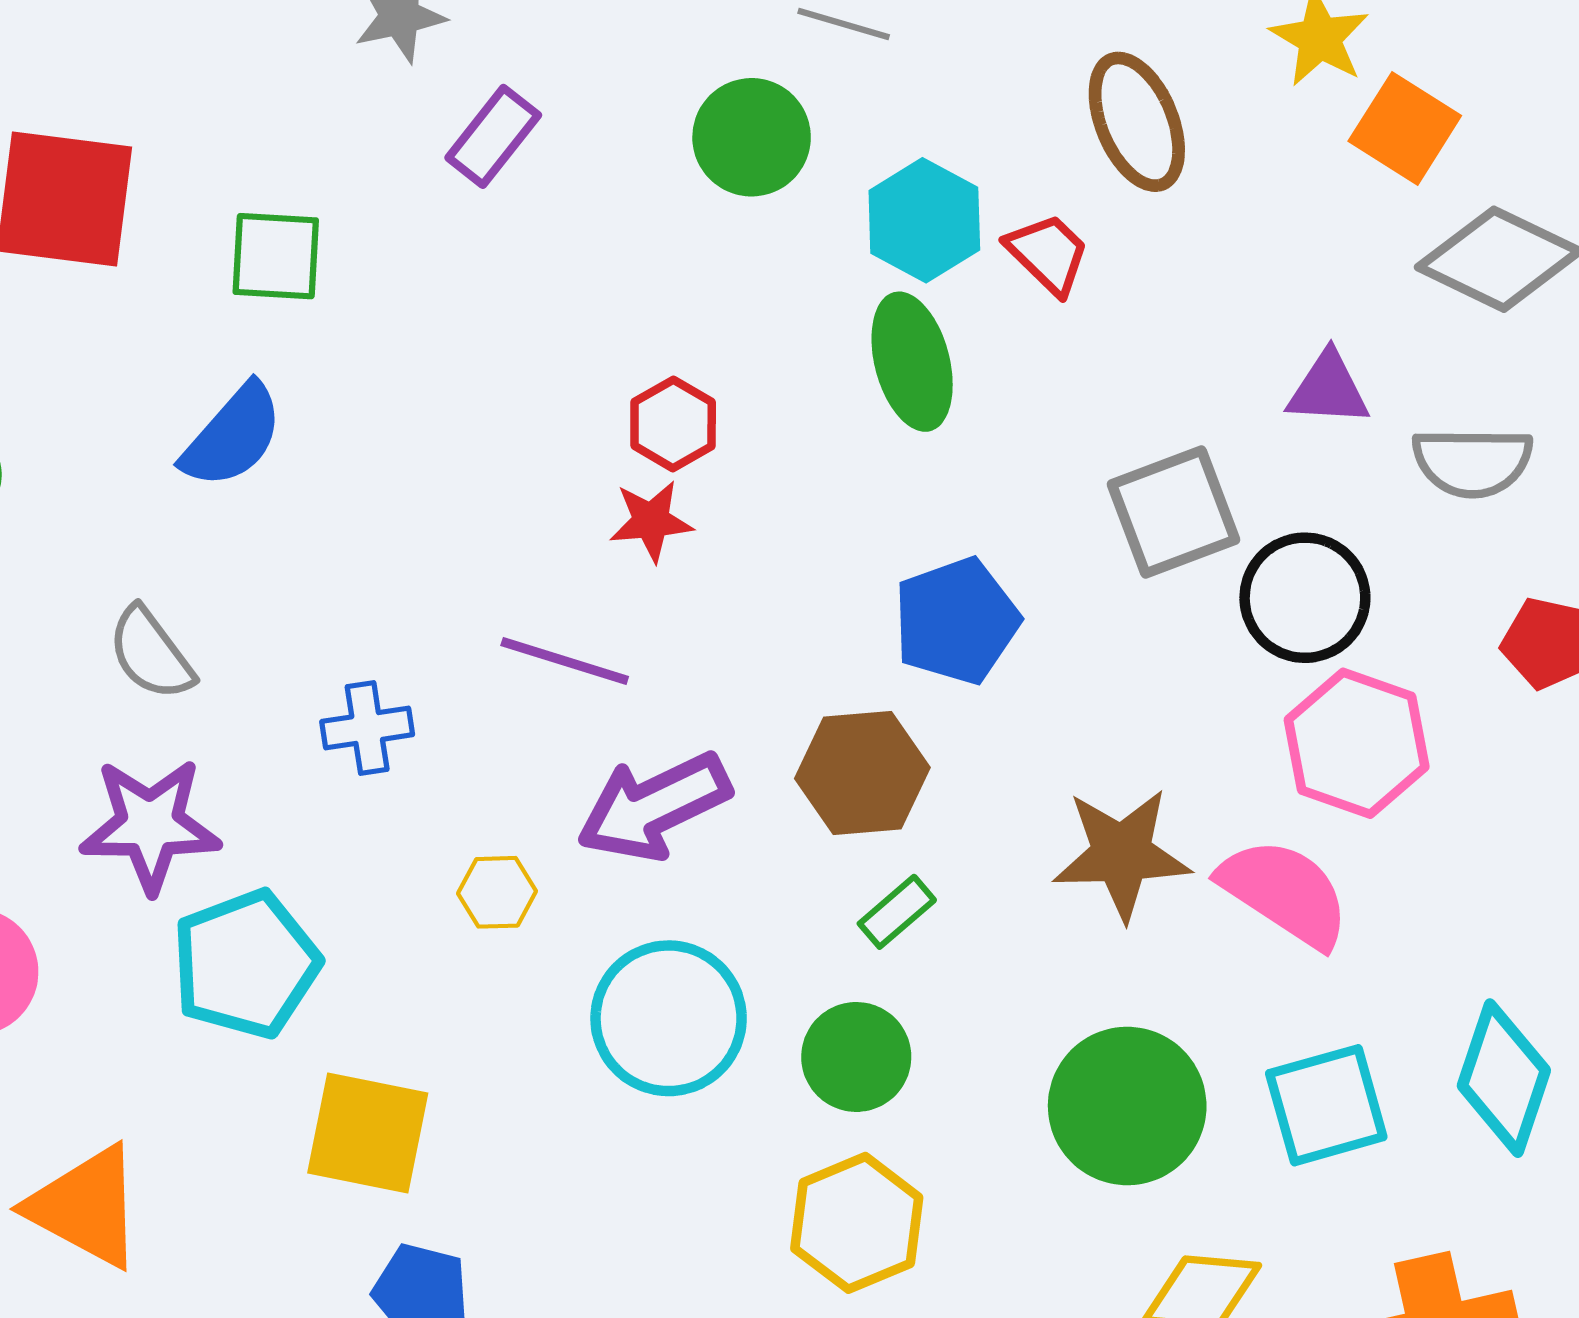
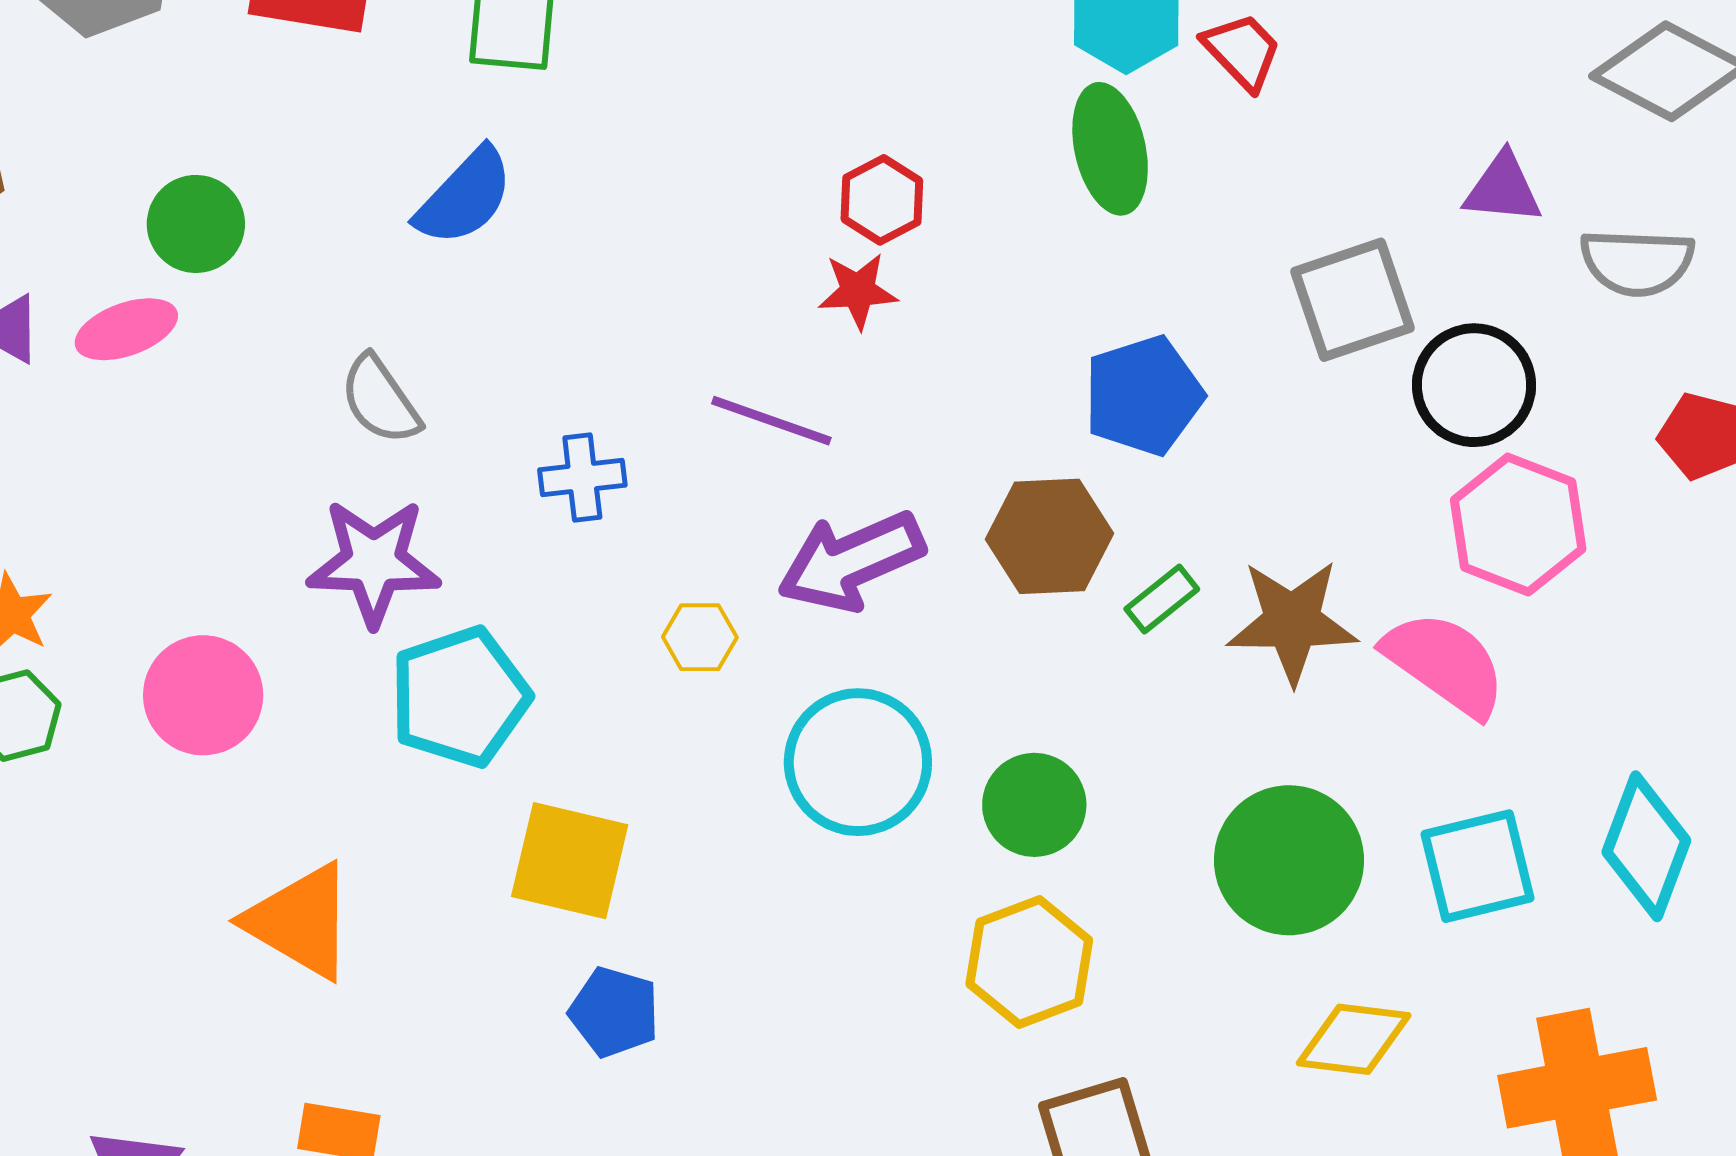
green rectangle: (897, 912) -> (1162, 599), moved

